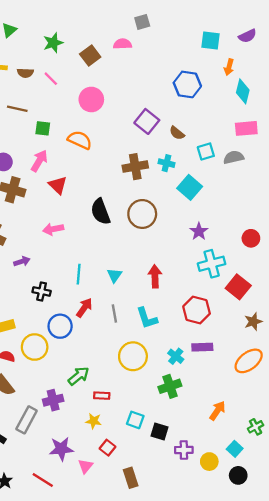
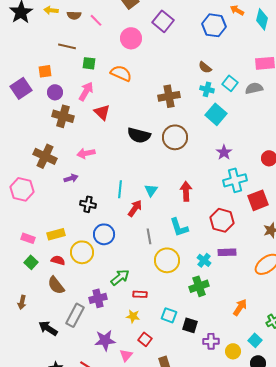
orange arrow: (229, 67) -> (237, 10), moved, turned 104
cyan diamond: (243, 91) -> (262, 19), moved
purple square: (147, 121) -> (163, 21), moved
cyan square: (206, 152) -> (230, 83), turned -35
cyan cross: (166, 163) -> (207, 89), moved
black semicircle: (101, 212) -> (139, 135), turned -55
pink arrow: (53, 229) -> (86, 153), moved
red square: (238, 287) -> (258, 200), turned 30
red arrow: (84, 308) -> (135, 208), moved
gray line: (114, 313) -> (149, 236), moved

